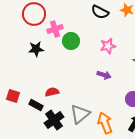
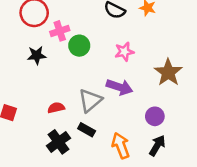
purple arrow: (104, 75) -> (119, 87), size x1.5
black rectangle: (36, 105) -> (87, 130), moved
gray triangle: (80, 114) -> (90, 100), moved

